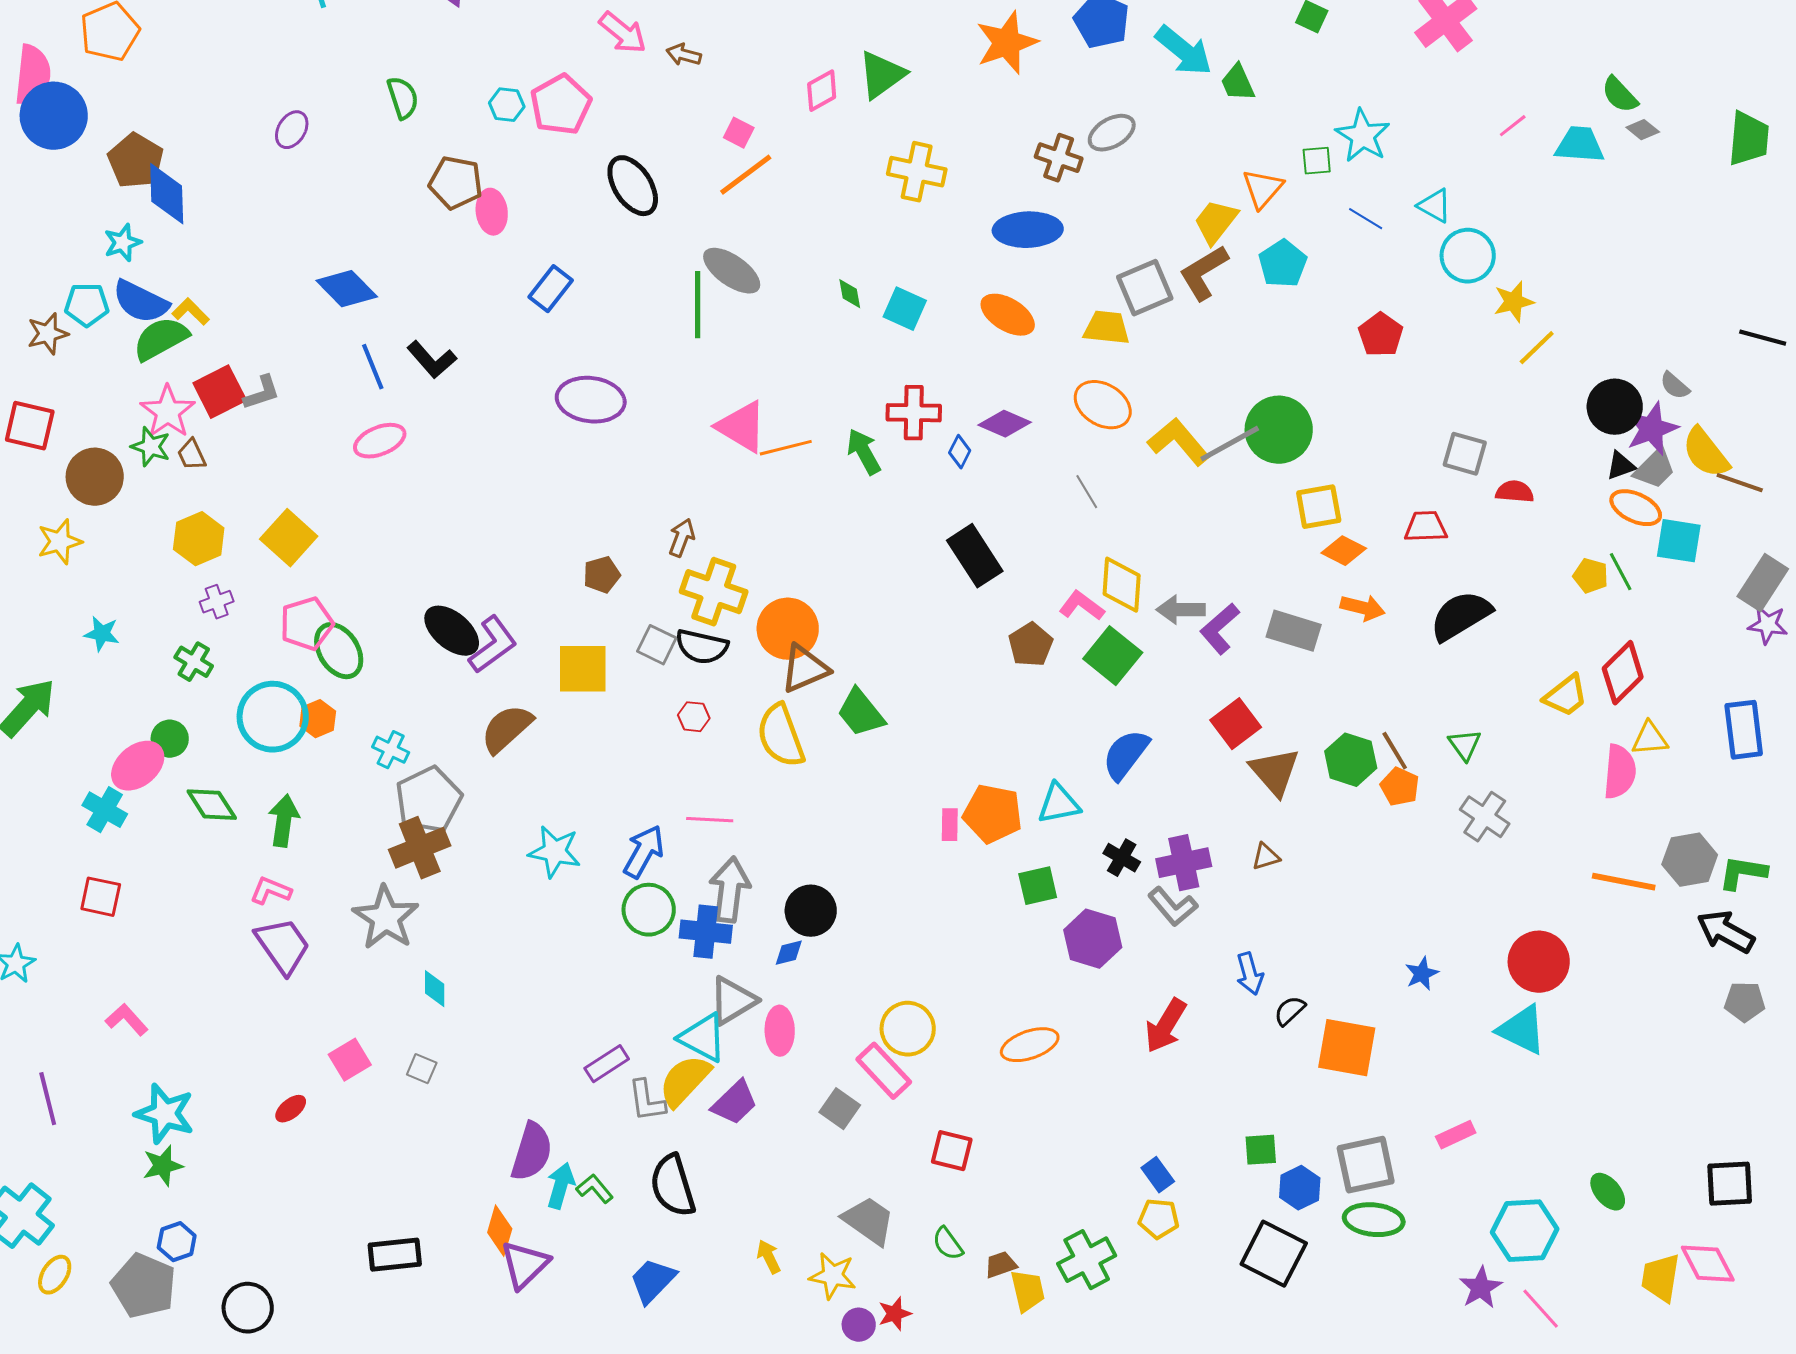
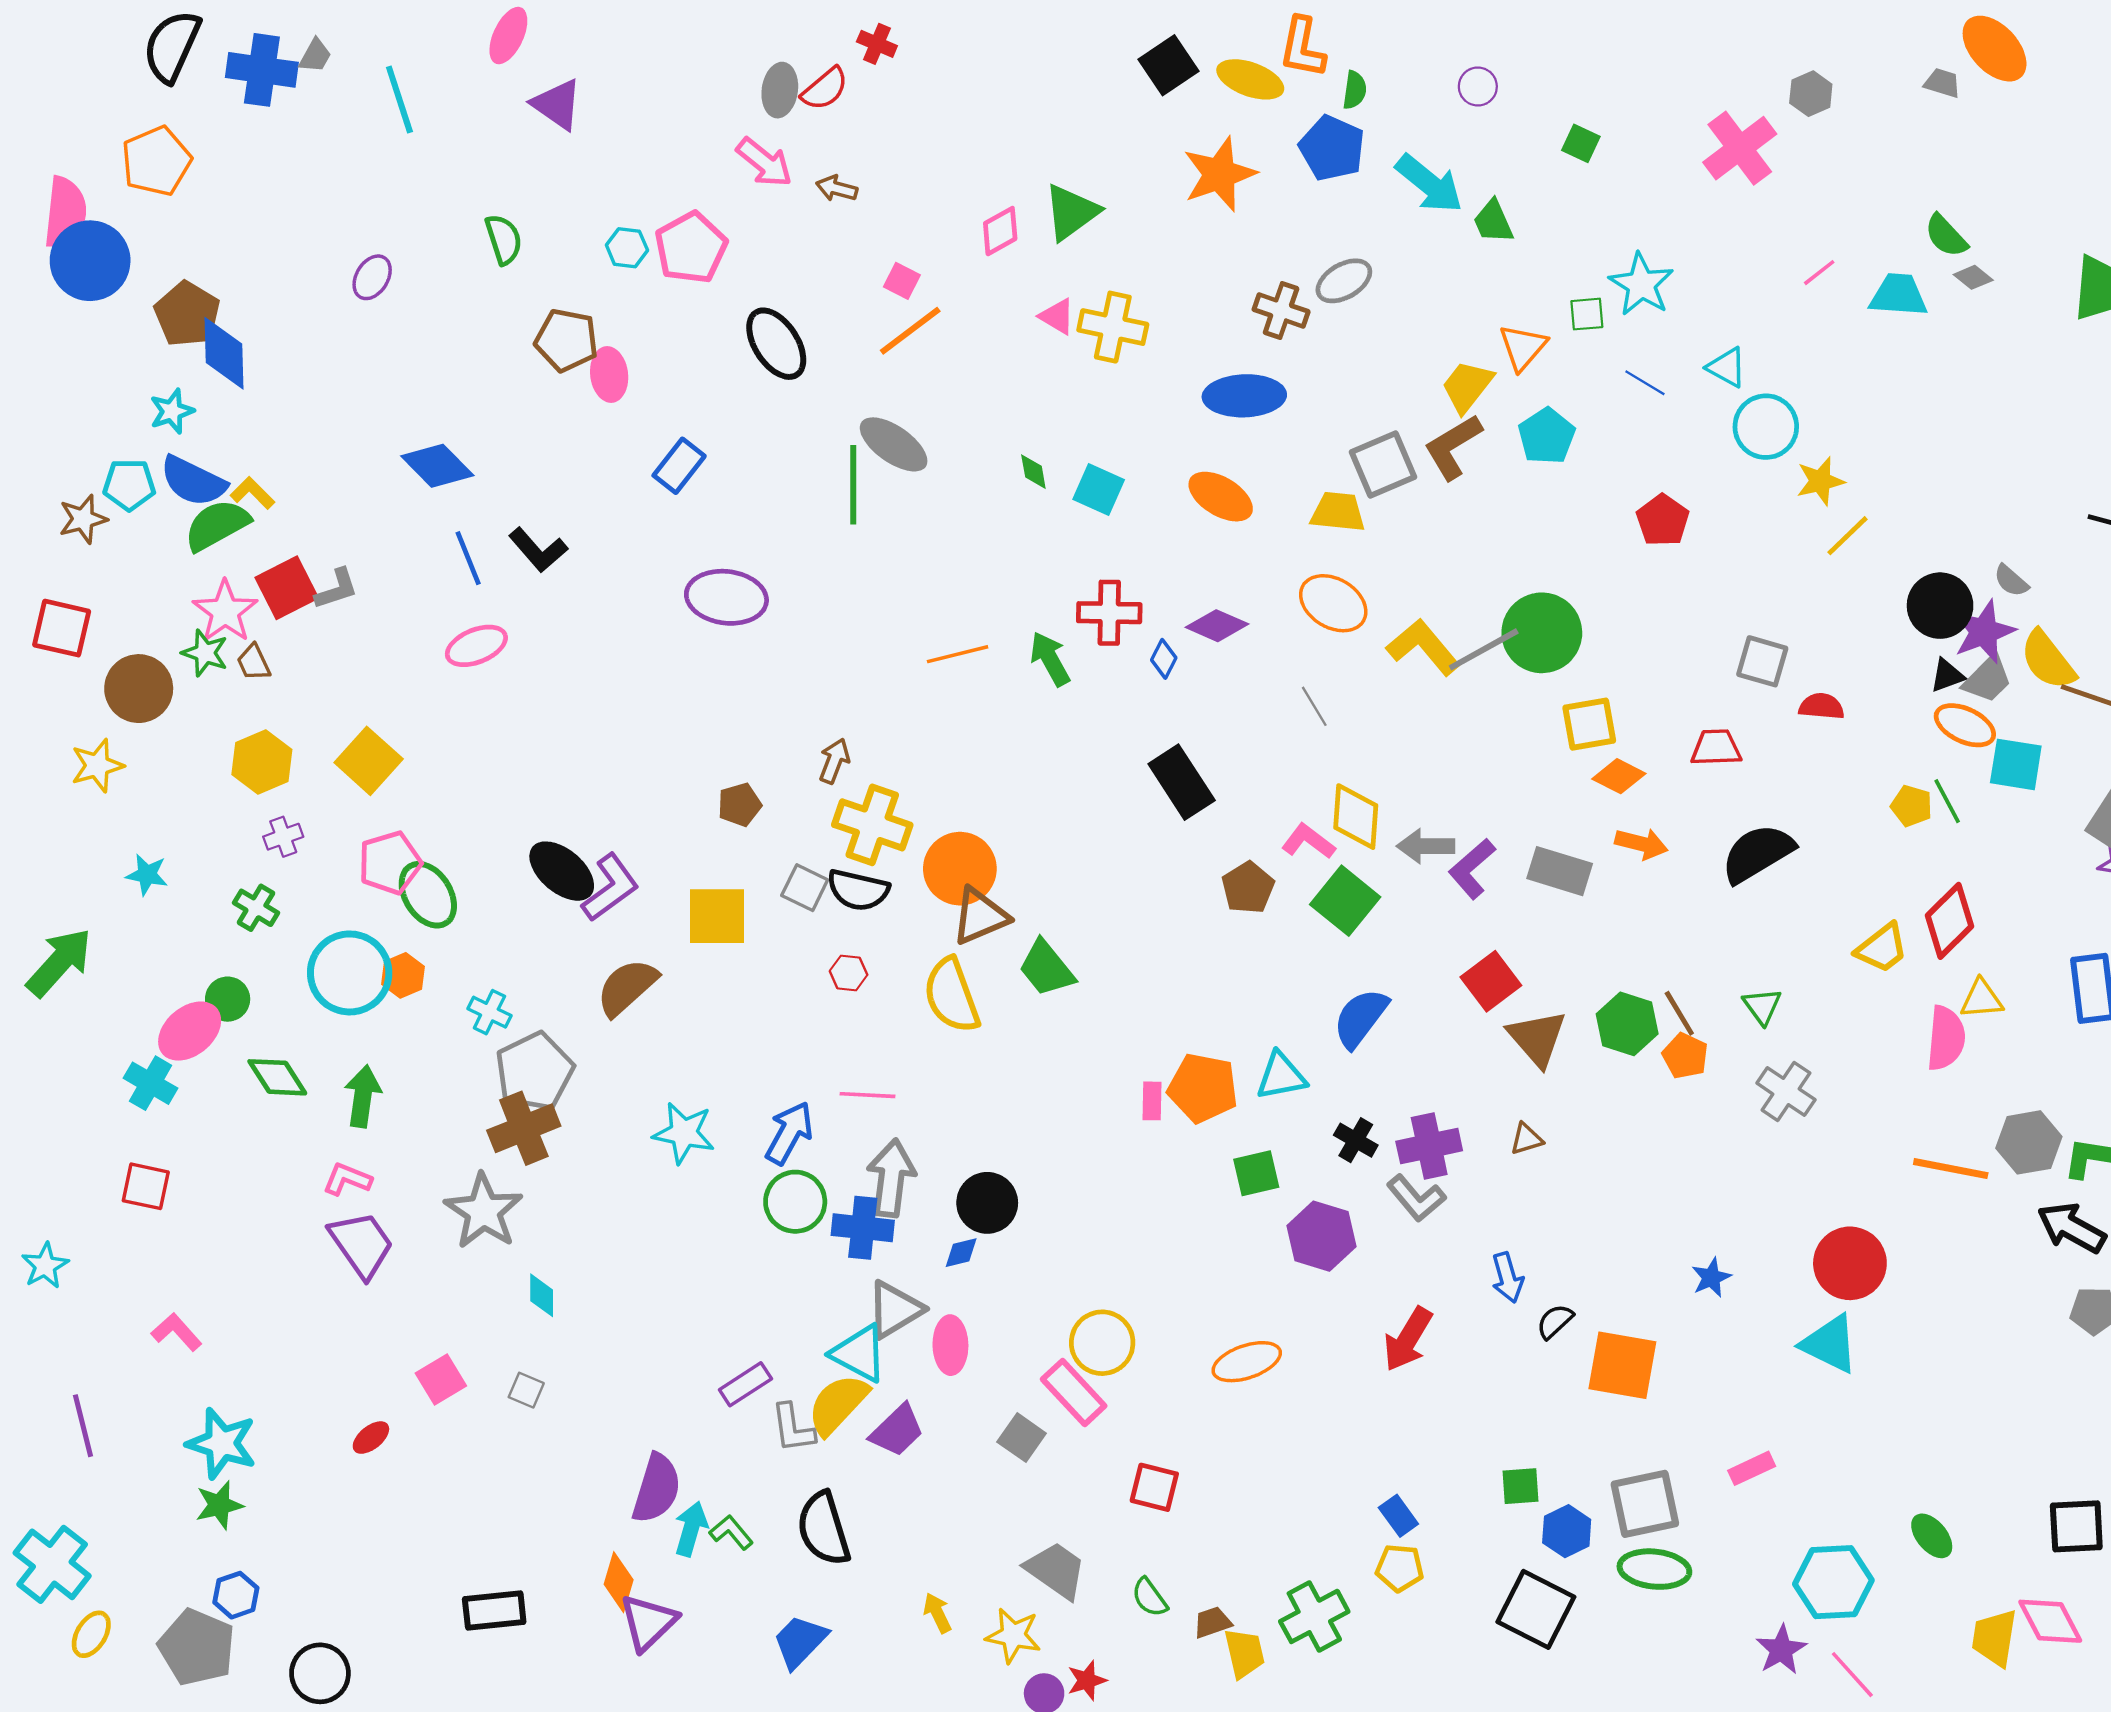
pink triangle: (742, 427) -> (1057, 316), moved, size x0.6

